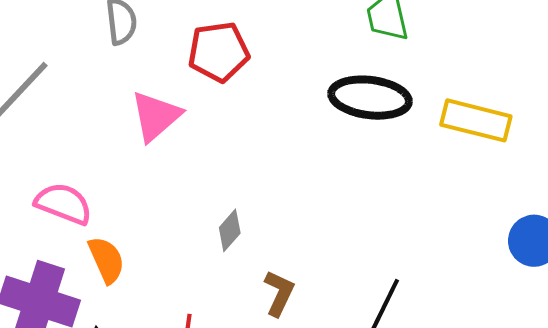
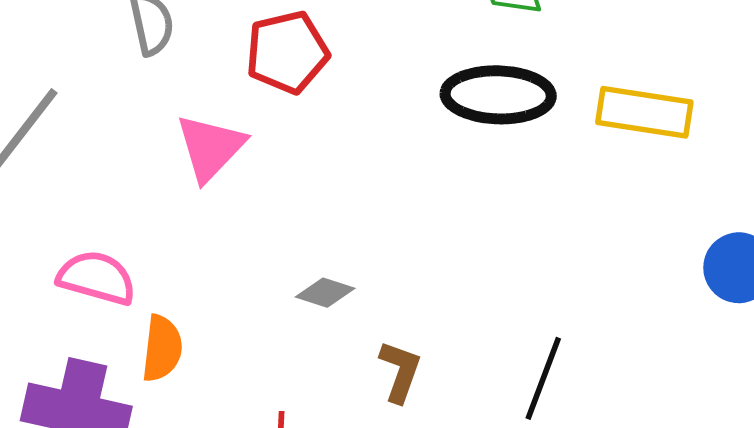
gray diamond: (230, 230) -> (325, 293), turned 72
orange semicircle: (106, 260) -> (162, 348), turned 36

